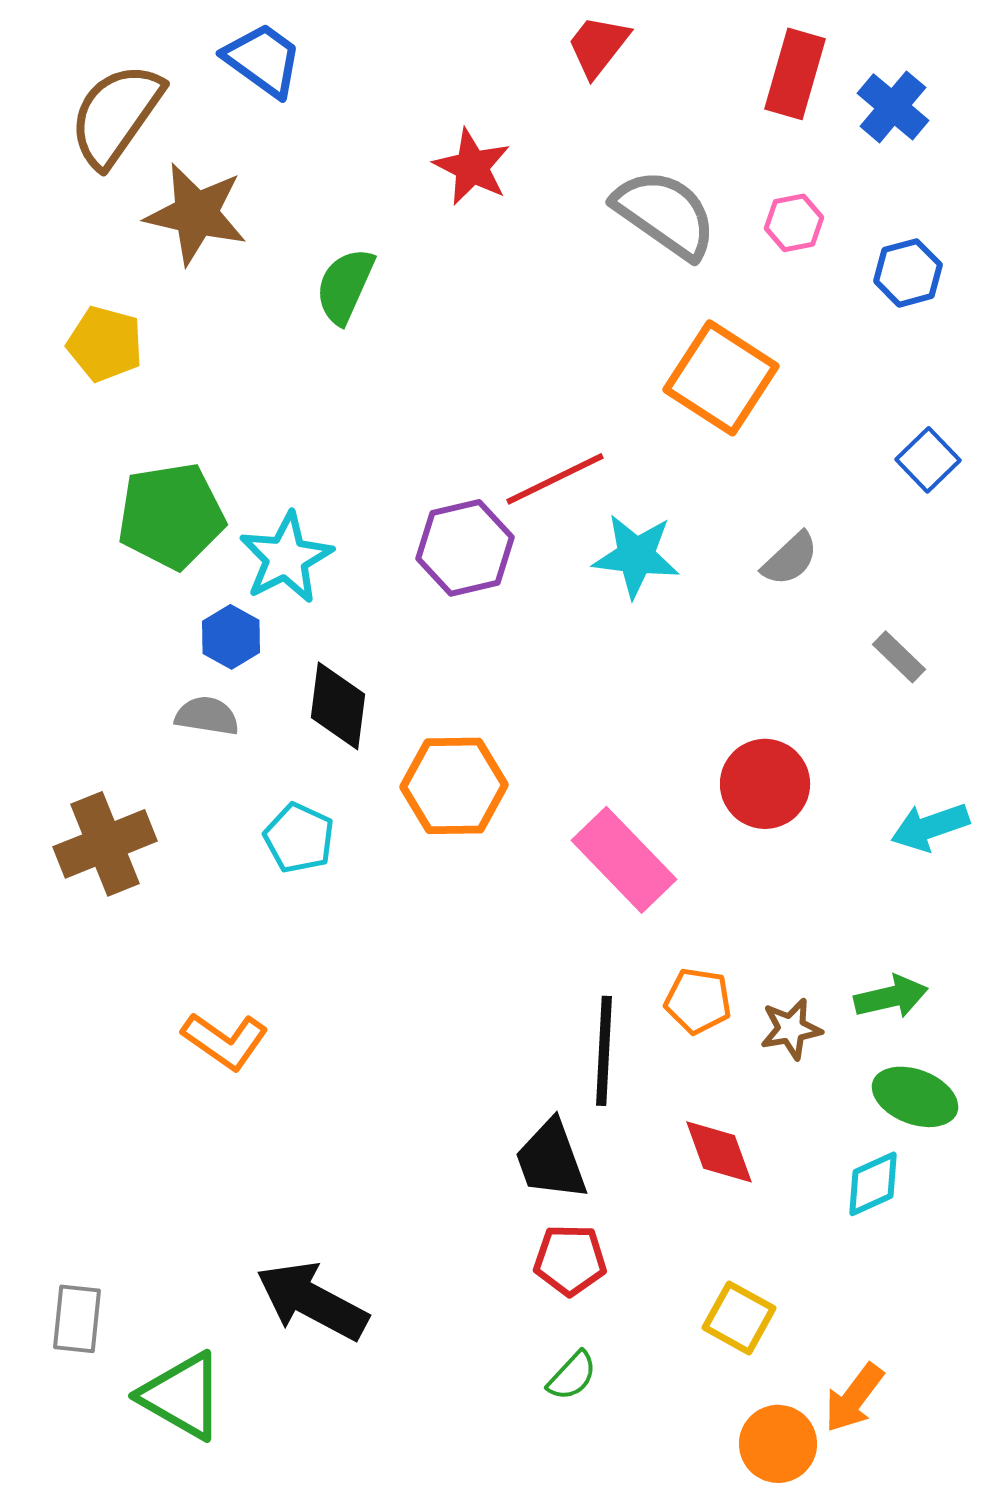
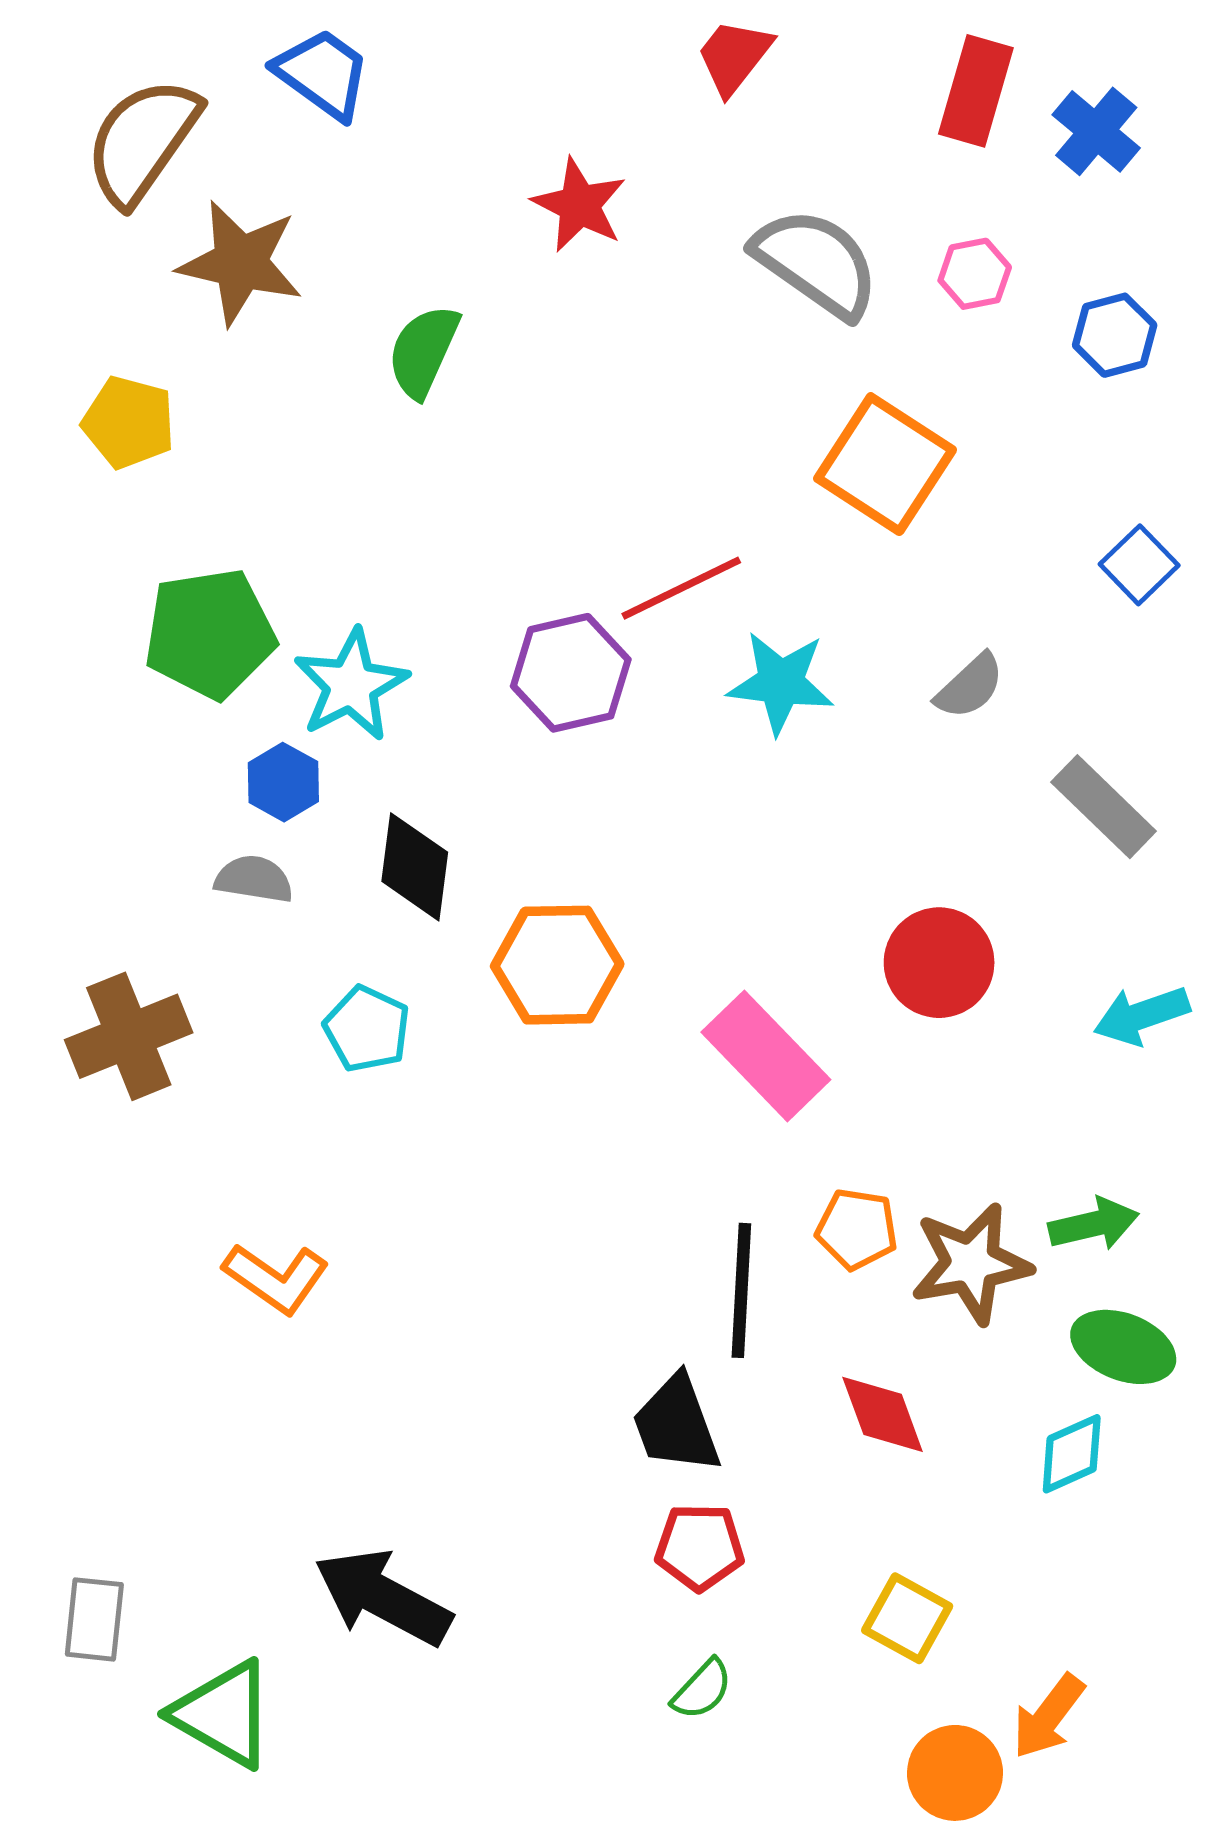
gray rectangle: (899, 657) -> (1104, 807), size x1.6
brown star: (791, 1029) -> (971, 1263), size x1.6

